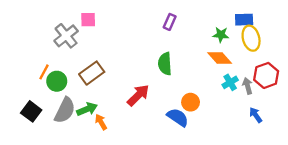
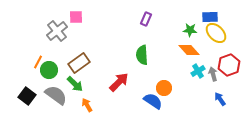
yellow ellipse: (251, 38) -> (216, 33), turned -30
green arrow: (87, 109) -> (75, 84), moved, turned 66
gray semicircle: (65, 110) -> (56, 95), turned -80

